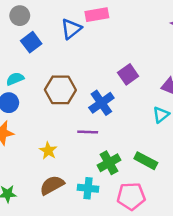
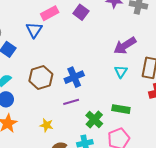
purple square: (128, 74) -> (81, 12), moved
blue cross: (101, 103) -> (74, 77), turned 30

